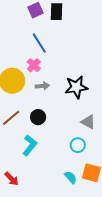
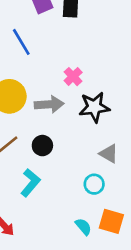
blue line: (39, 43) -> (21, 42), moved
pink cross: (34, 65) -> (73, 77), moved
gray arrow: (42, 86) -> (49, 104), size x1.5

